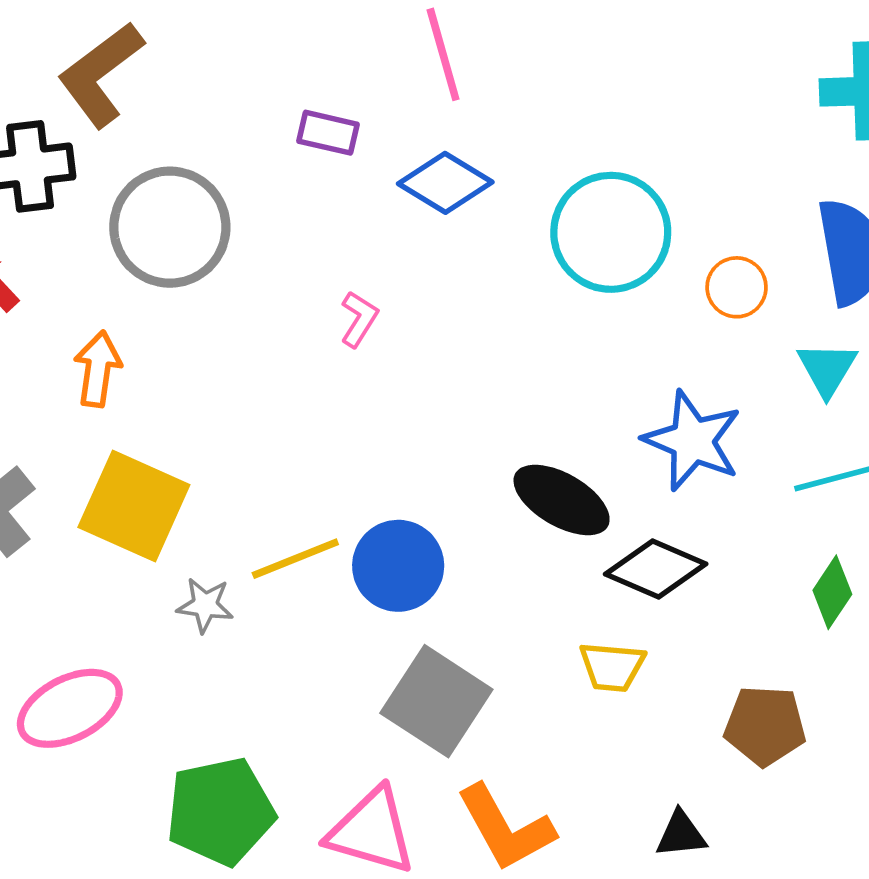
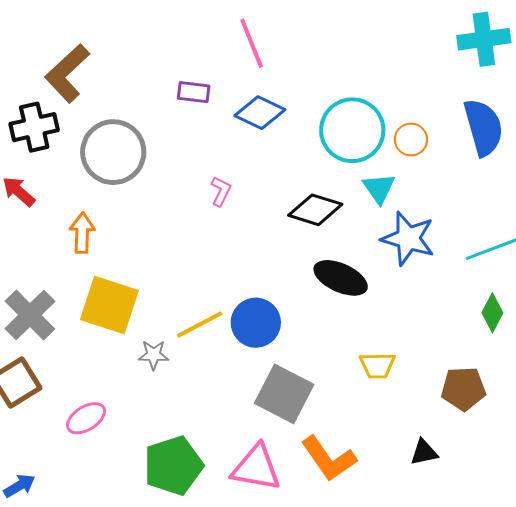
orange circle: (737, 287) -> (411, 139), moved
cyan triangle: (827, 369) -> (379, 188), moved
black diamond: (656, 569) -> (315, 210), moved
pink ellipse: (70, 708) -> (86, 418), size x0.7

